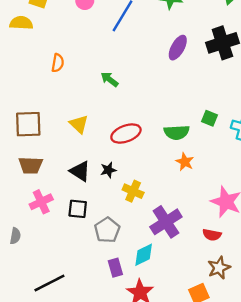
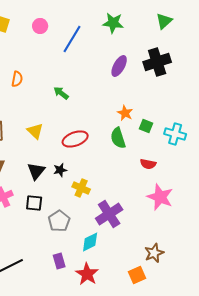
green semicircle: (177, 132) -> (118, 138), turned 75
orange star: (185, 162) -> (125, 113), moved
black triangle: (80, 171) -> (36, 171), turned 36
red semicircle: (212, 235) -> (148, 164), moved
purple rectangle: (115, 268) -> (59, 261), moved

